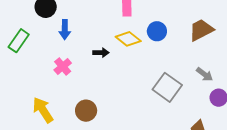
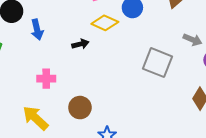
pink cross: (63, 66) -> (46, 79), moved, turned -36

